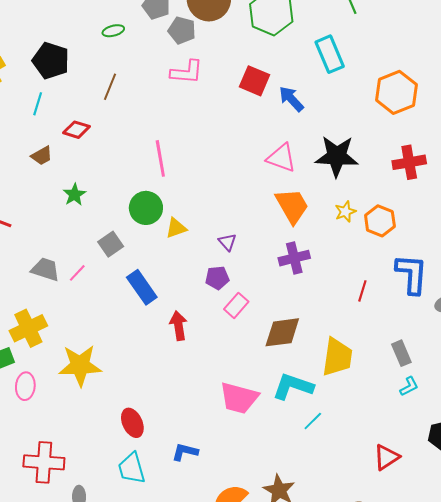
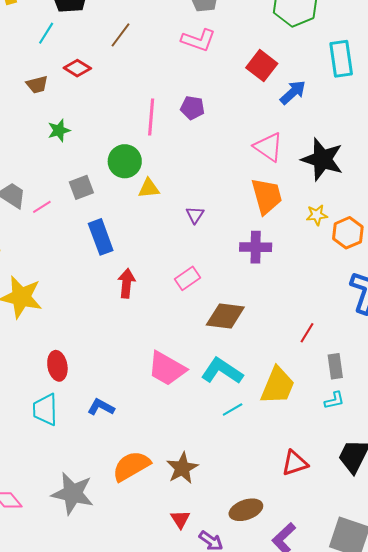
blue arrow: (291, 99) -> (293, 92), turned 76
purple pentagon: (217, 278) -> (192, 108), moved
red line: (362, 291) -> (307, 333), moved
yellow trapezoid: (337, 357) -> (278, 386), moved

